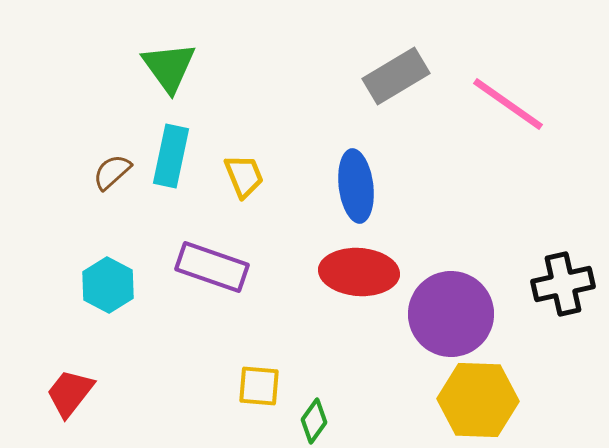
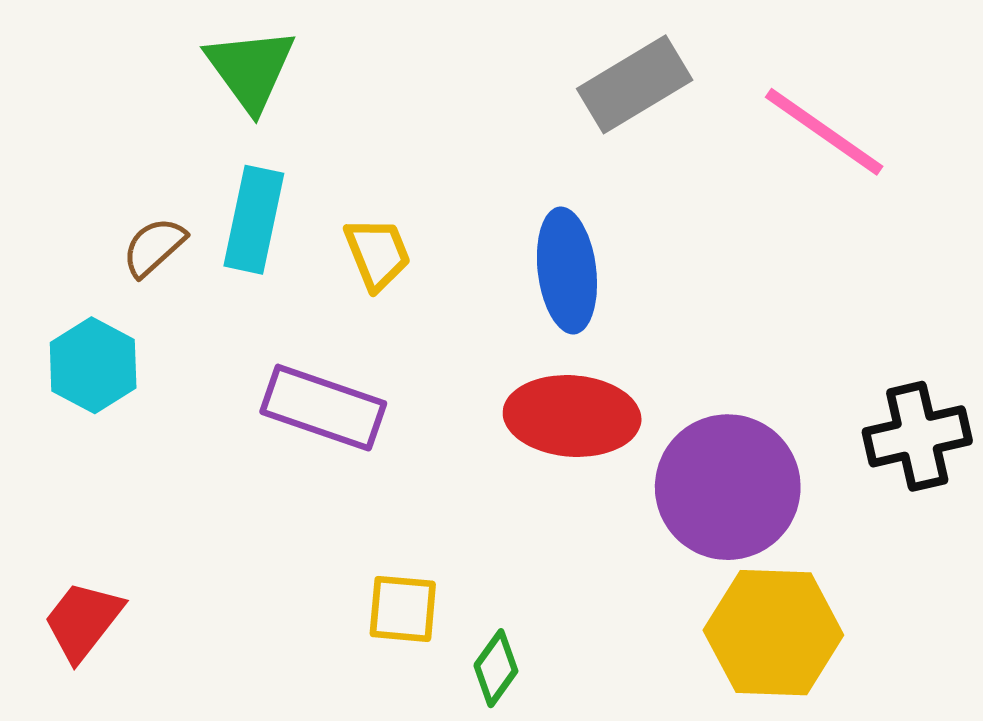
cyan hexagon: (108, 285) -> (93, 365), moved

